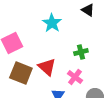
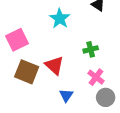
pink cross: (75, 77) -> (96, 77), moved

